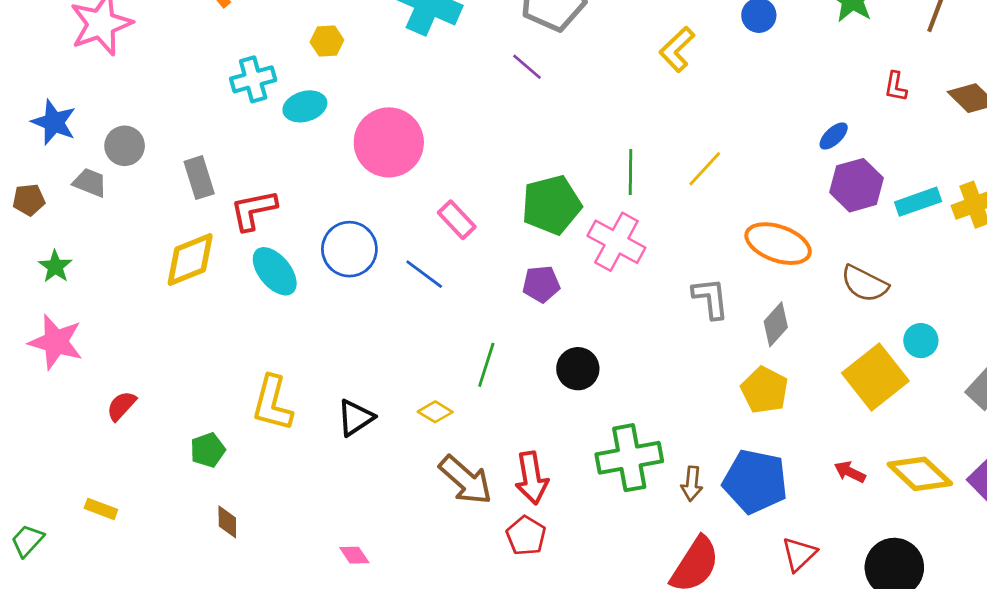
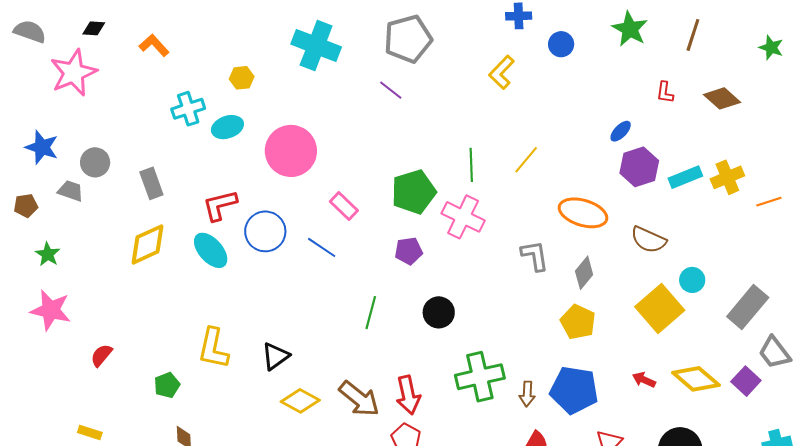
red L-shape: (253, 210) -> (220, 205), moved
yellow diamond: (435, 412) -> (300, 401), moved, size x1.5

